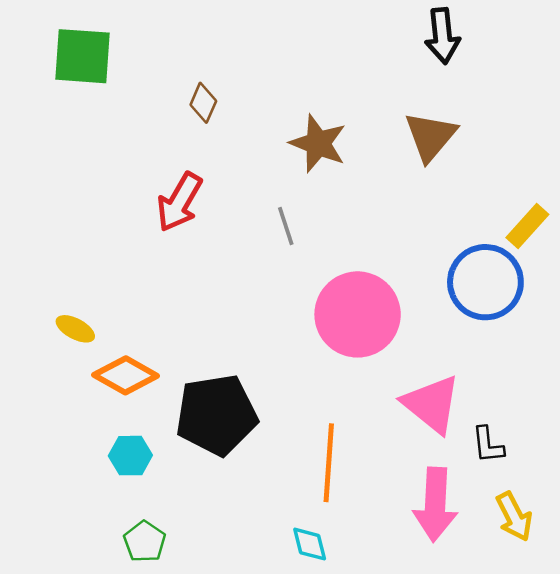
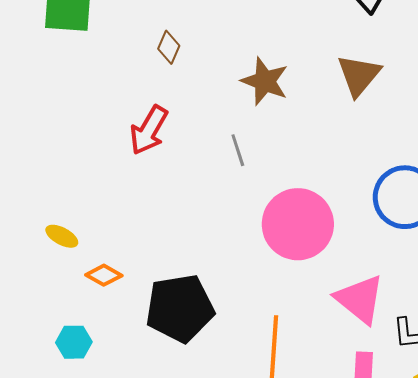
orange diamond: (126, 375) -> (104, 275), size x0.7
cyan hexagon: (130, 456) -> (74, 342), moved

